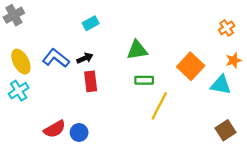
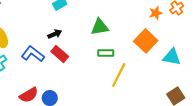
blue L-shape: (56, 58) -> (33, 54), moved
orange star: (234, 60) -> (156, 13), moved
red rectangle: (91, 81) -> (60, 54), turned -42

